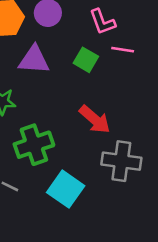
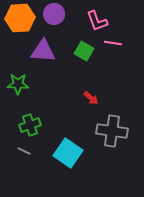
red arrow: (95, 119) -> (91, 98), size x0.6
green cross: (34, 145) -> (30, 125), moved, size x0.7

